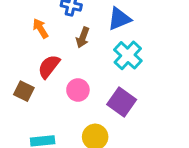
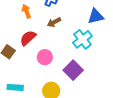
blue triangle: (119, 19) -> (96, 16), moved
brown arrow: (83, 37) -> (54, 22), turned 32

